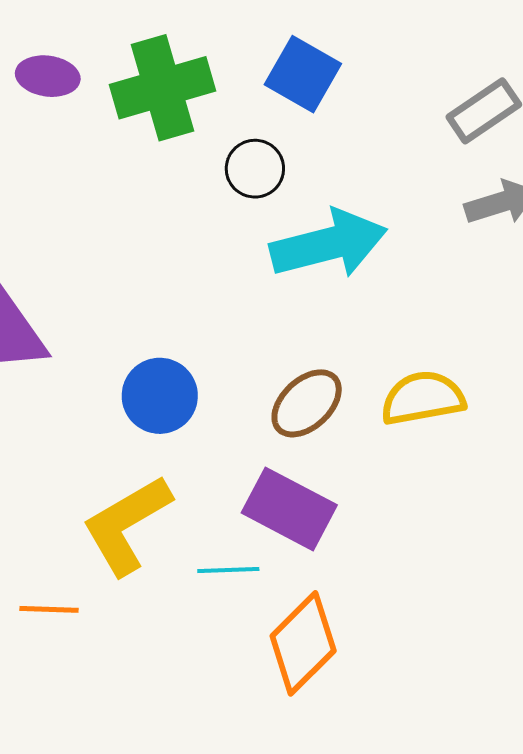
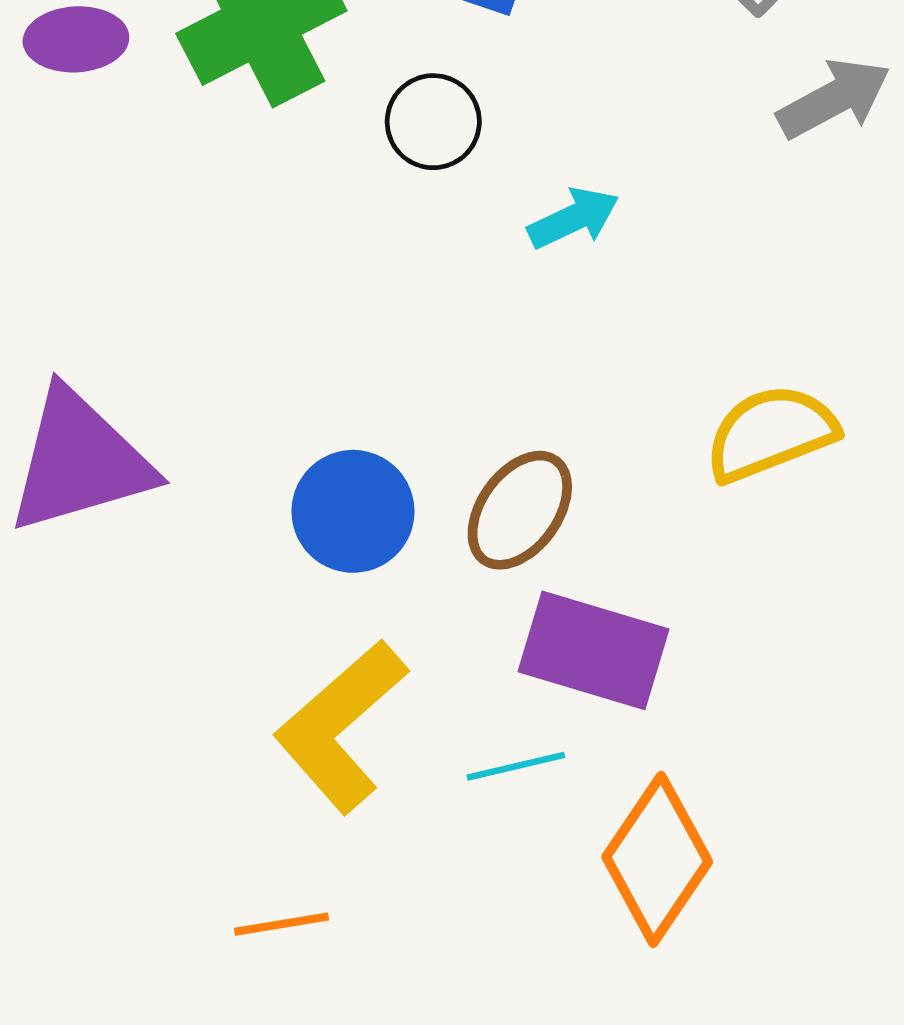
cyan arrow: (329, 244) -> (573, 218), size x0.5
brown ellipse: (307, 403) -> (520, 510), moved
orange line: (49, 609) -> (281, 924), moved

